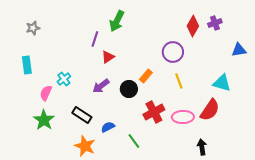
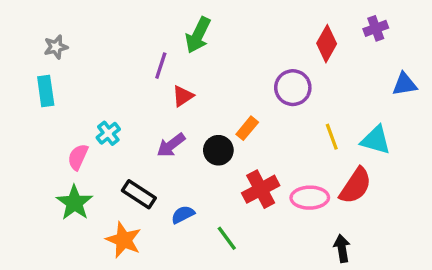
purple cross: (215, 23) -> (376, 28), moved
cyan rectangle: (27, 65) -> (46, 91), moved
yellow line: (179, 81) -> (332, 137), moved
orange star: (85, 146) -> (124, 240), moved

